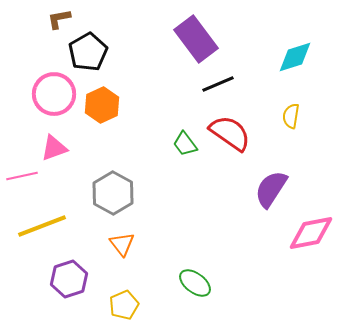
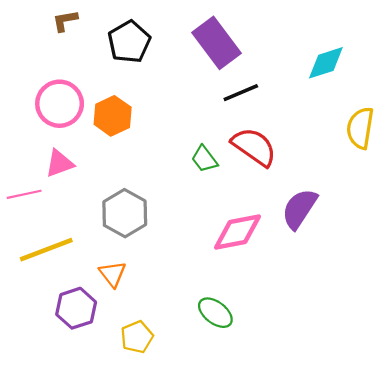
black pentagon: (88, 52) -> (129, 42), moved
yellow semicircle: (291, 116) -> (360, 128), moved, size x1.5
pink diamond: (311, 233) -> (238, 232), moved
orange triangle: (122, 244) -> (113, 274), moved

